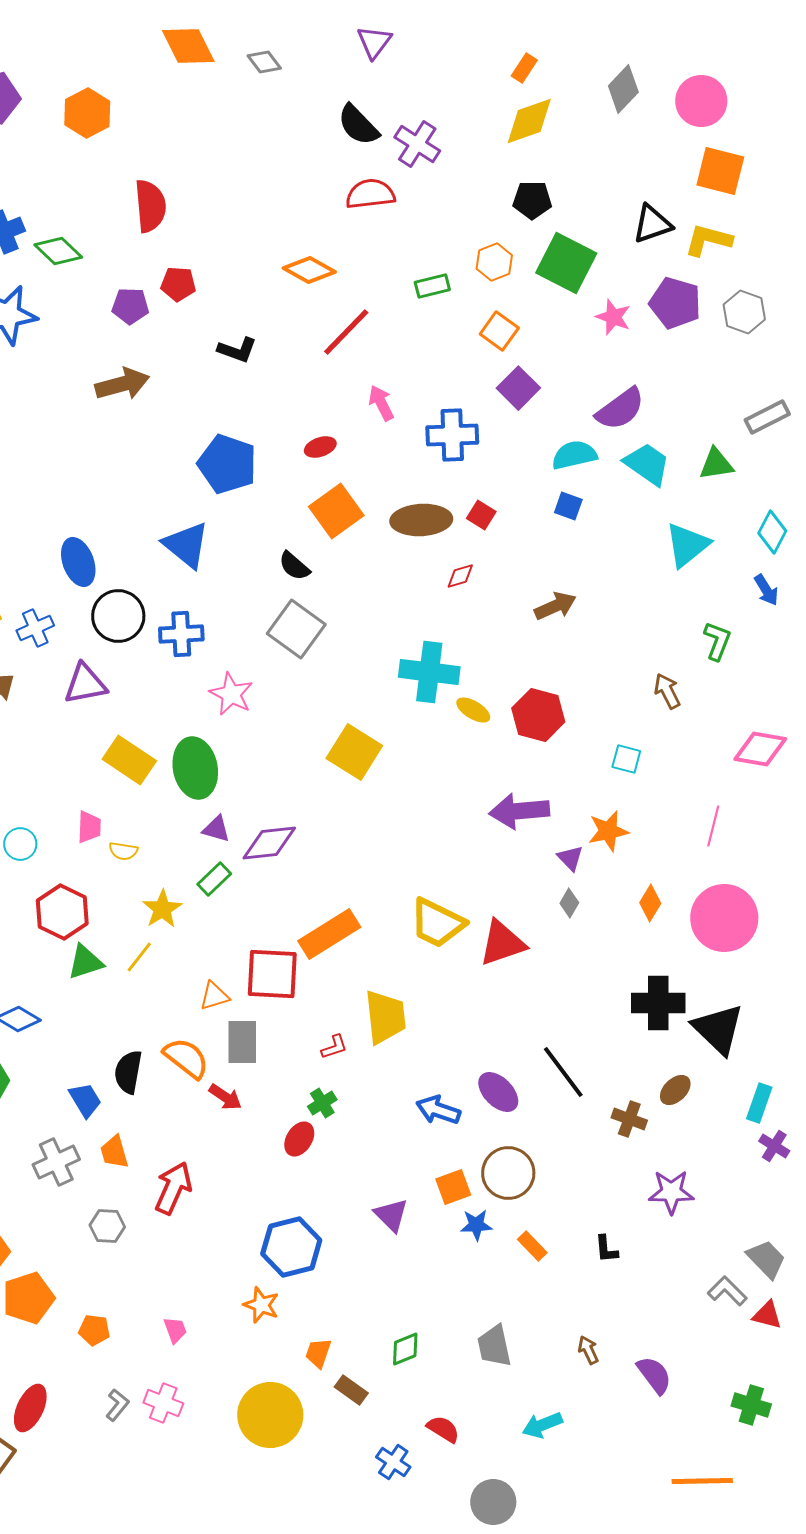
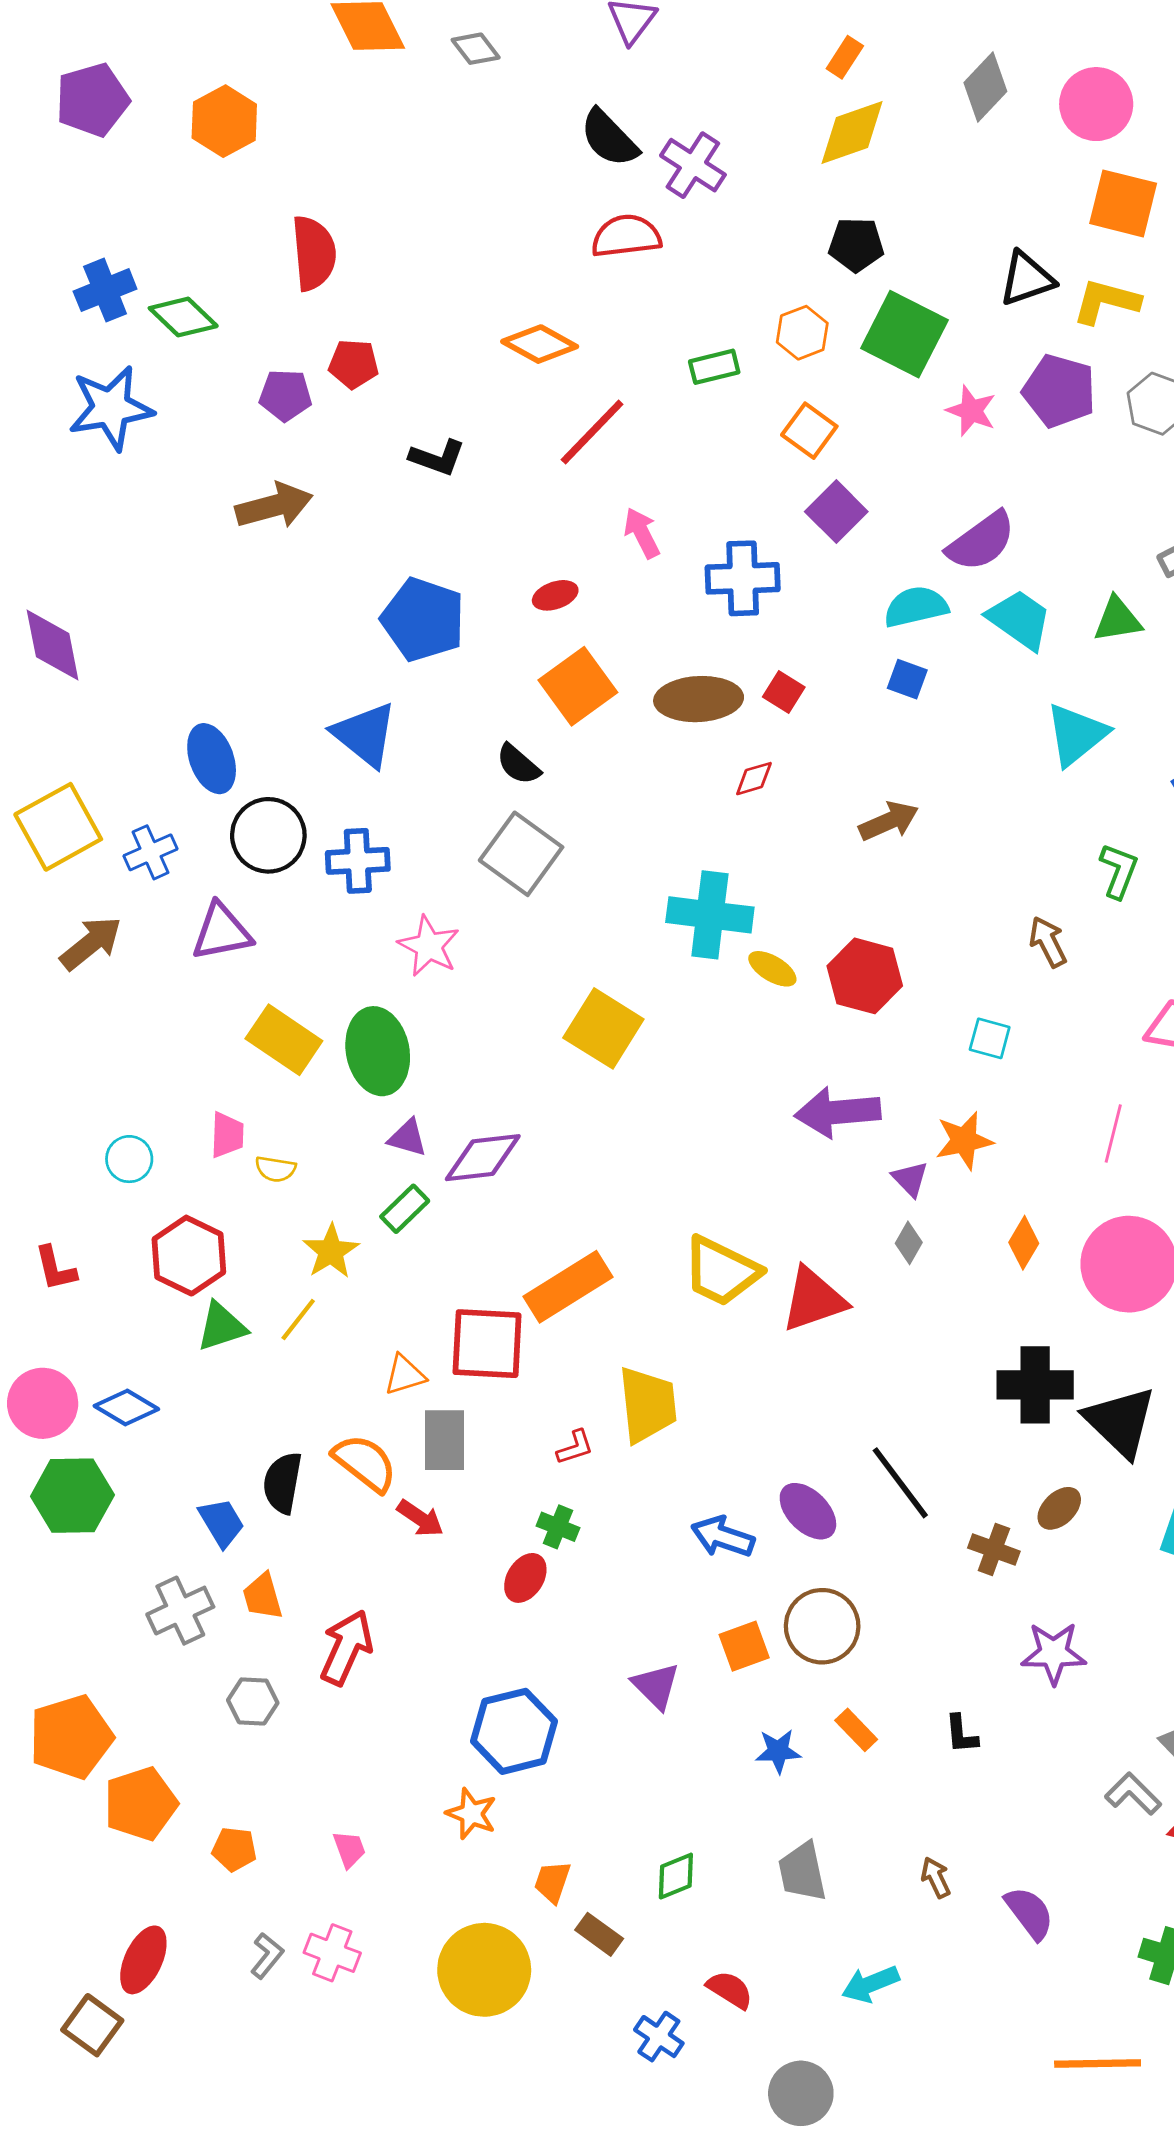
green cross: (322, 1103) -> (558, 1527), turned -36
blue star: (476, 1225) -> (778, 1751), moved

